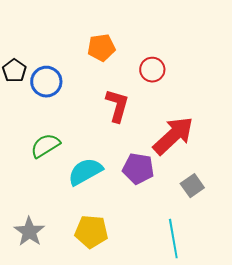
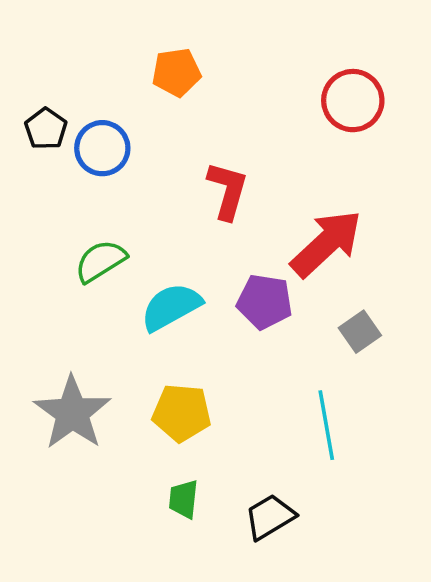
orange pentagon: (101, 48) -> (176, 72), moved
red circle: (152, 70) -> (353, 101), moved, size x1.4
gray star: (29, 232) -> (72, 413), size x1.4

